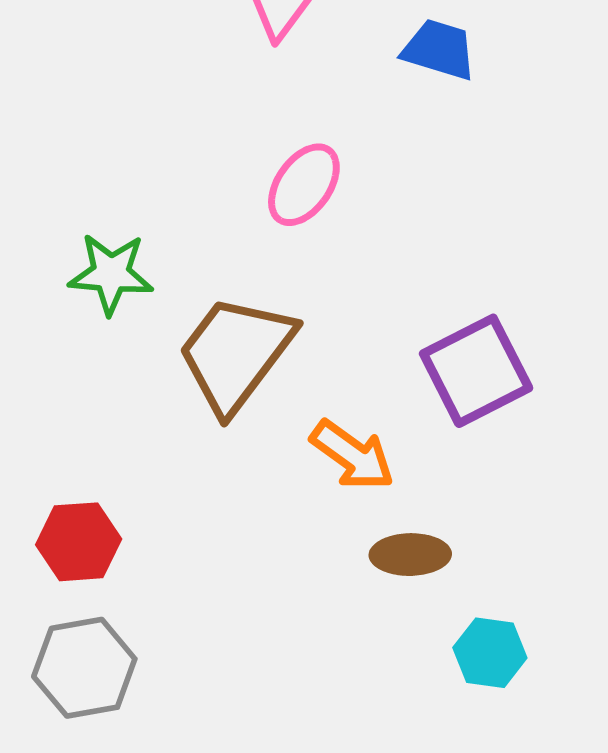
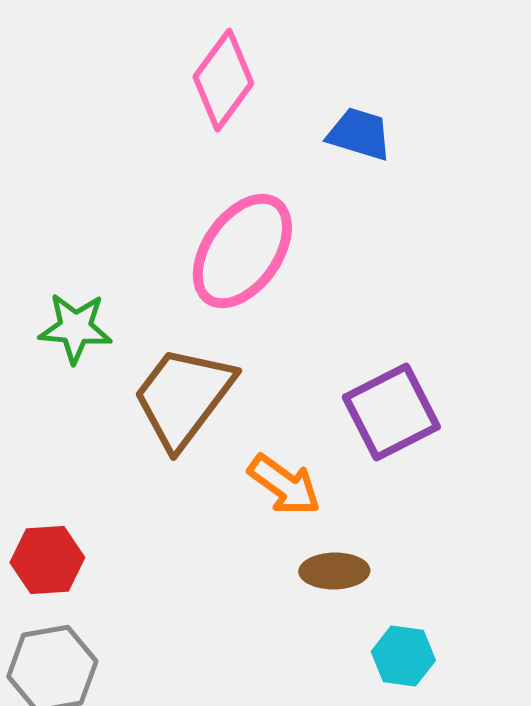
pink ellipse: (304, 185) -> (242, 251), size x1.6

